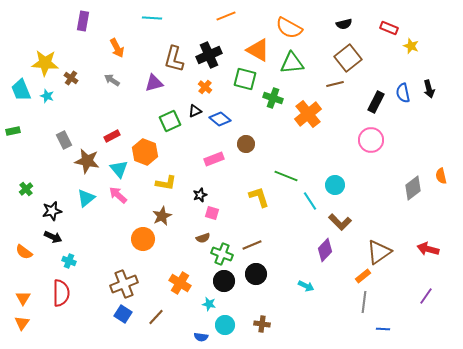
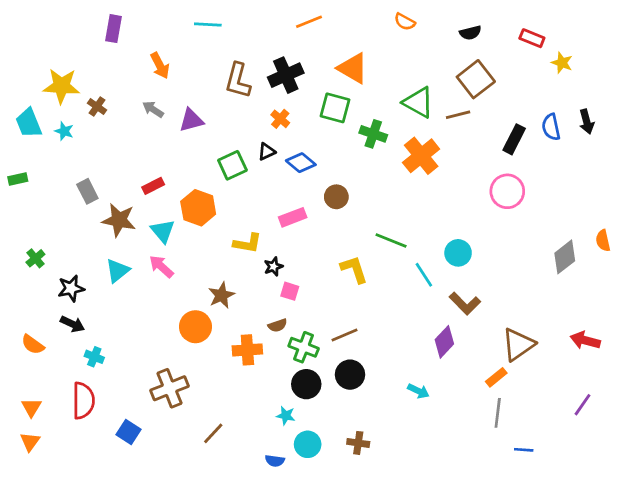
orange semicircle: (289, 28) -> (405, 22), moved, size x0.6
green triangle: (292, 63) -> (418, 102), moved, turned 35
purple triangle: (154, 83) -> (191, 120), moved
yellow L-shape: (166, 183) -> (247, 243), moved
orange cross: (180, 283) -> (247, 350), moved, turned -35
blue square: (123, 314) -> (128, 432), moved

